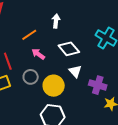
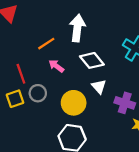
white arrow: (56, 21) -> (77, 28), size x1.6
gray circle: (31, 77) -> (38, 93), moved

